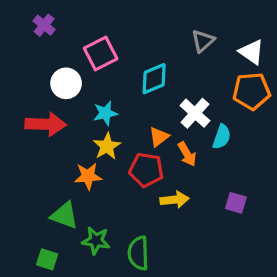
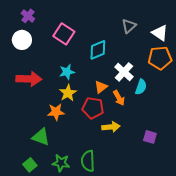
pink square: (101, 53) -> (64, 34), turned -30
white circle: (66, 83) -> (22, 40), moved
purple square: (236, 203) -> (150, 137), moved
green star: (96, 241) -> (61, 163), moved
green square: (47, 259) -> (30, 165), turned 32

